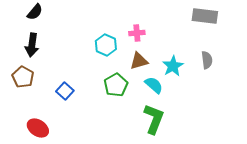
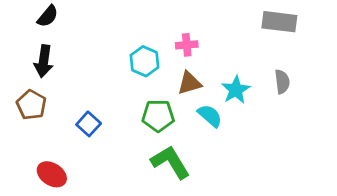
green pentagon: (116, 85) -> (158, 116), turned 30
green L-shape: (154, 119) -> (170, 162), moved, turned -52

